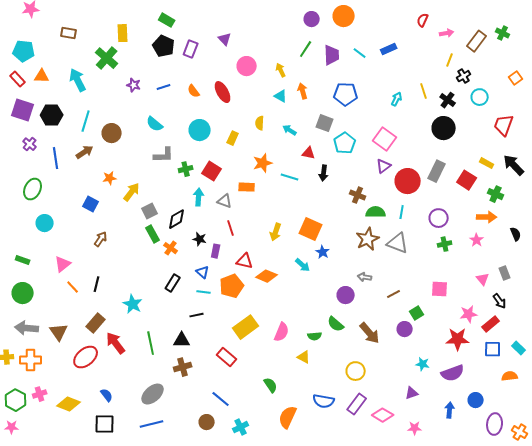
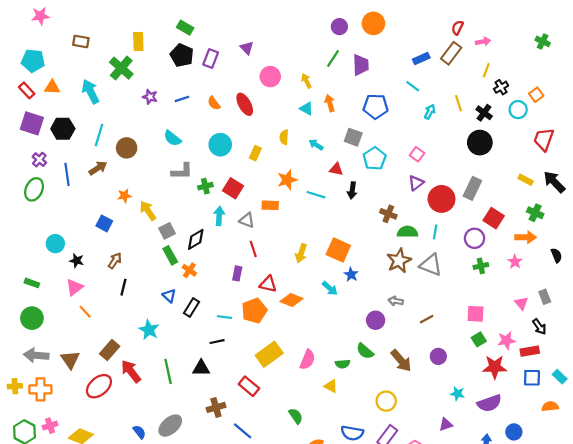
brown rectangle: (477, 41) -> (451, 53), moved
cyan line: (360, 53) -> (413, 86), moved
orange square: (516, 78) -> (536, 95), moved
pink square: (385, 139) -> (417, 154), size x0.6
red square: (467, 180) -> (494, 218), moved
green ellipse: (33, 189) -> (34, 189), moved
yellow arrow: (132, 192) -> (148, 211), turned -72
black star: (200, 239) -> (77, 261), moved
blue triangle: (203, 272) -> (169, 296), moved
black line: (97, 284) -> (123, 287), moved
green square: (417, 313) -> (479, 339), moved
red rectangle: (491, 324) -> (530, 351), turned 30
brown cross: (183, 367) -> (216, 407), moved
blue semicircle: (107, 395) -> (139, 432), moved

